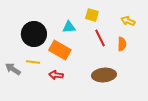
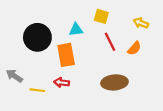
orange semicircle: (122, 44) -> (134, 48), turned 40
orange rectangle: (60, 50) -> (66, 55), turned 50
yellow line: (33, 62) -> (37, 90), moved

